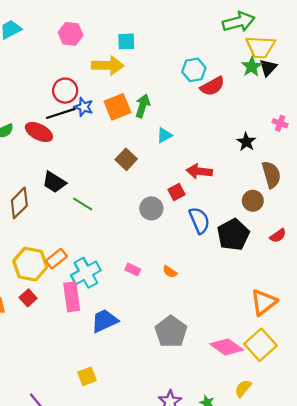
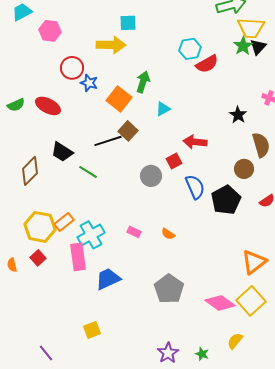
pink hexagon: (71, 34) -> (50, 31), moved
orange square: (118, 107) -> (119, 99), moved, turned -30
black line: (61, 113) -> (108, 141), moved

